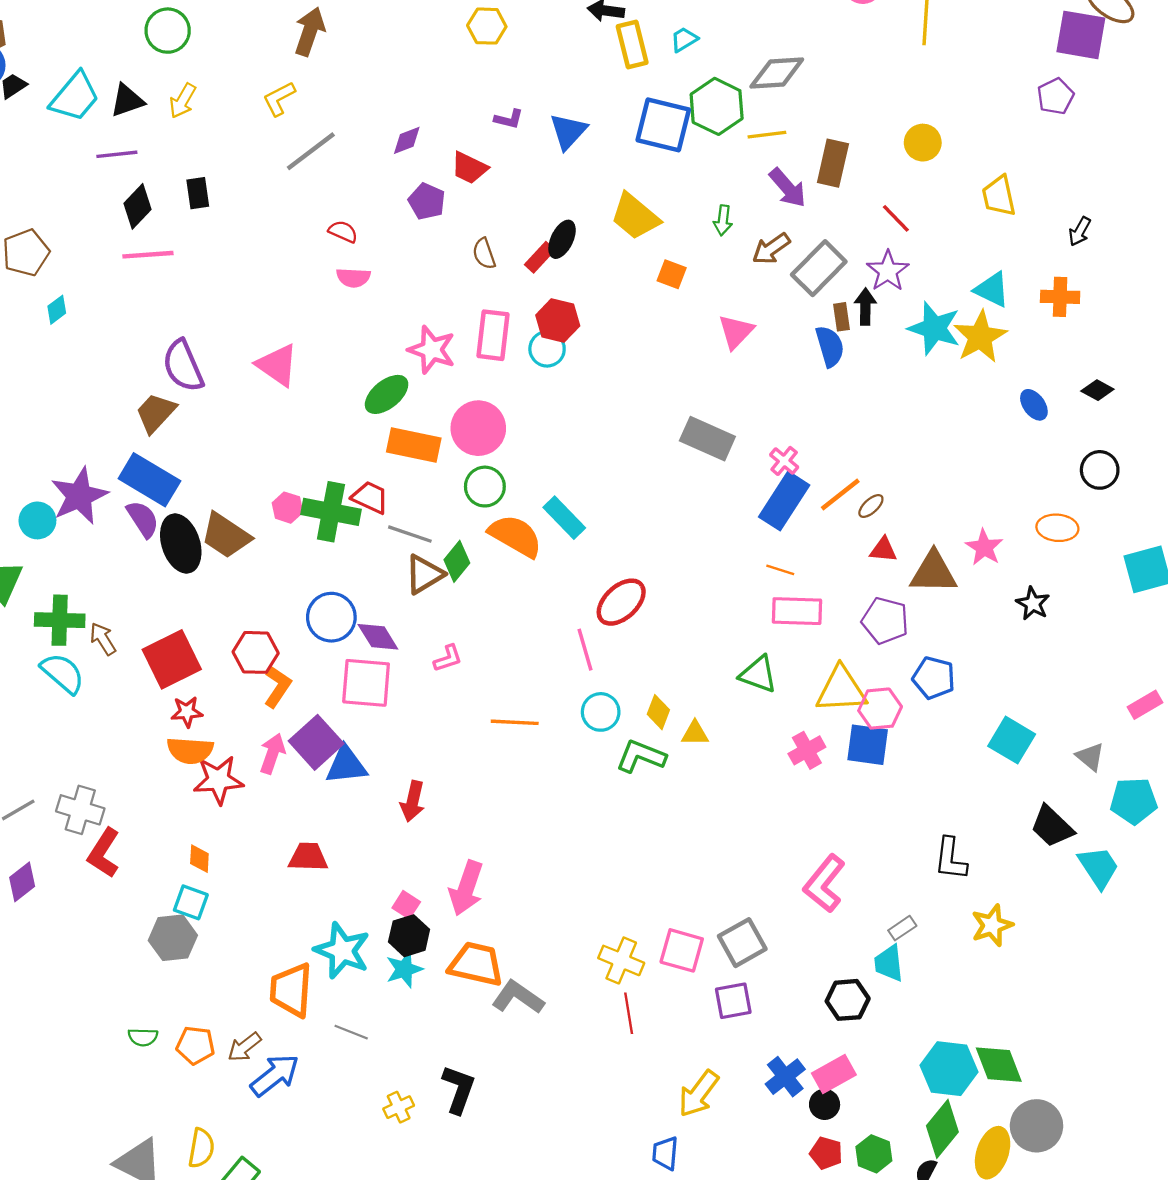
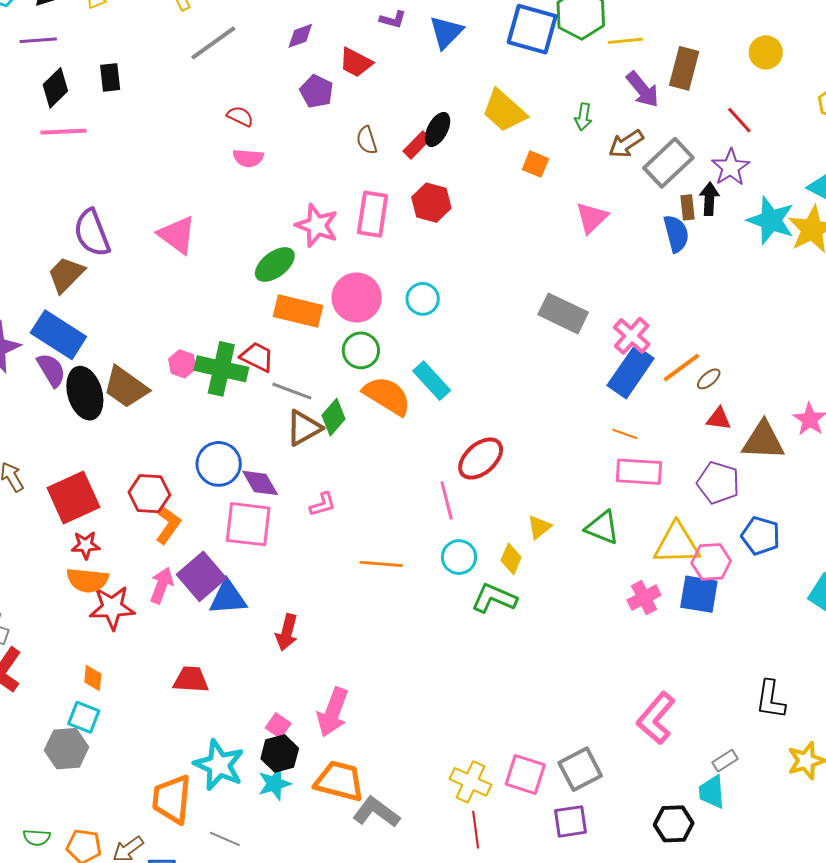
cyan circle: (547, 349) -> (423, 299), moved
pink cross: (784, 461) -> (632, 336), size x1.4
yellow triangle: (695, 733) -> (539, 527), moved, turned -40

